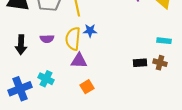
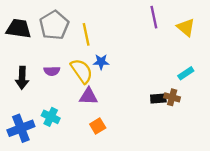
yellow semicircle: (73, 39) -> (82, 71), turned 140
cyan rectangle: (164, 41) -> (186, 73), turned -40
brown cross: (160, 63) -> (172, 97), moved

